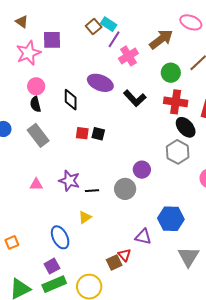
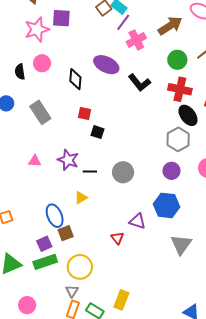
black semicircle: (35, 104) -> (20, 72), moved
black square: (98, 134) -> (97, 132), moved
purple circle: (142, 170) -> (172, 171), moved
brown square: (114, 263) -> (66, 233), moved

